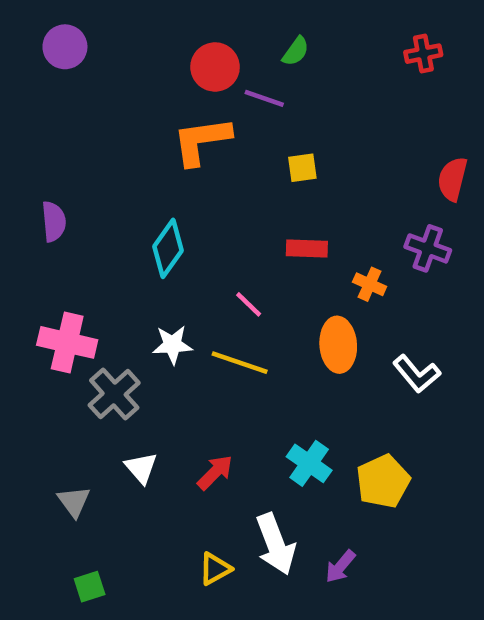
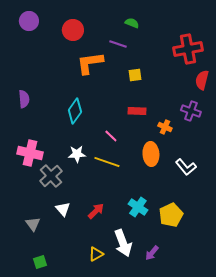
green semicircle: (296, 51) -> (132, 23), turned -104
red cross: (423, 54) -> (188, 49), moved, size x1.8
red circle: (215, 67) -> (73, 30), moved

